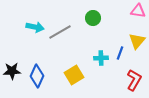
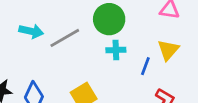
green circle: (93, 18) -> (109, 19), size x1.5
cyan cross: (101, 58) -> (116, 50), moved

